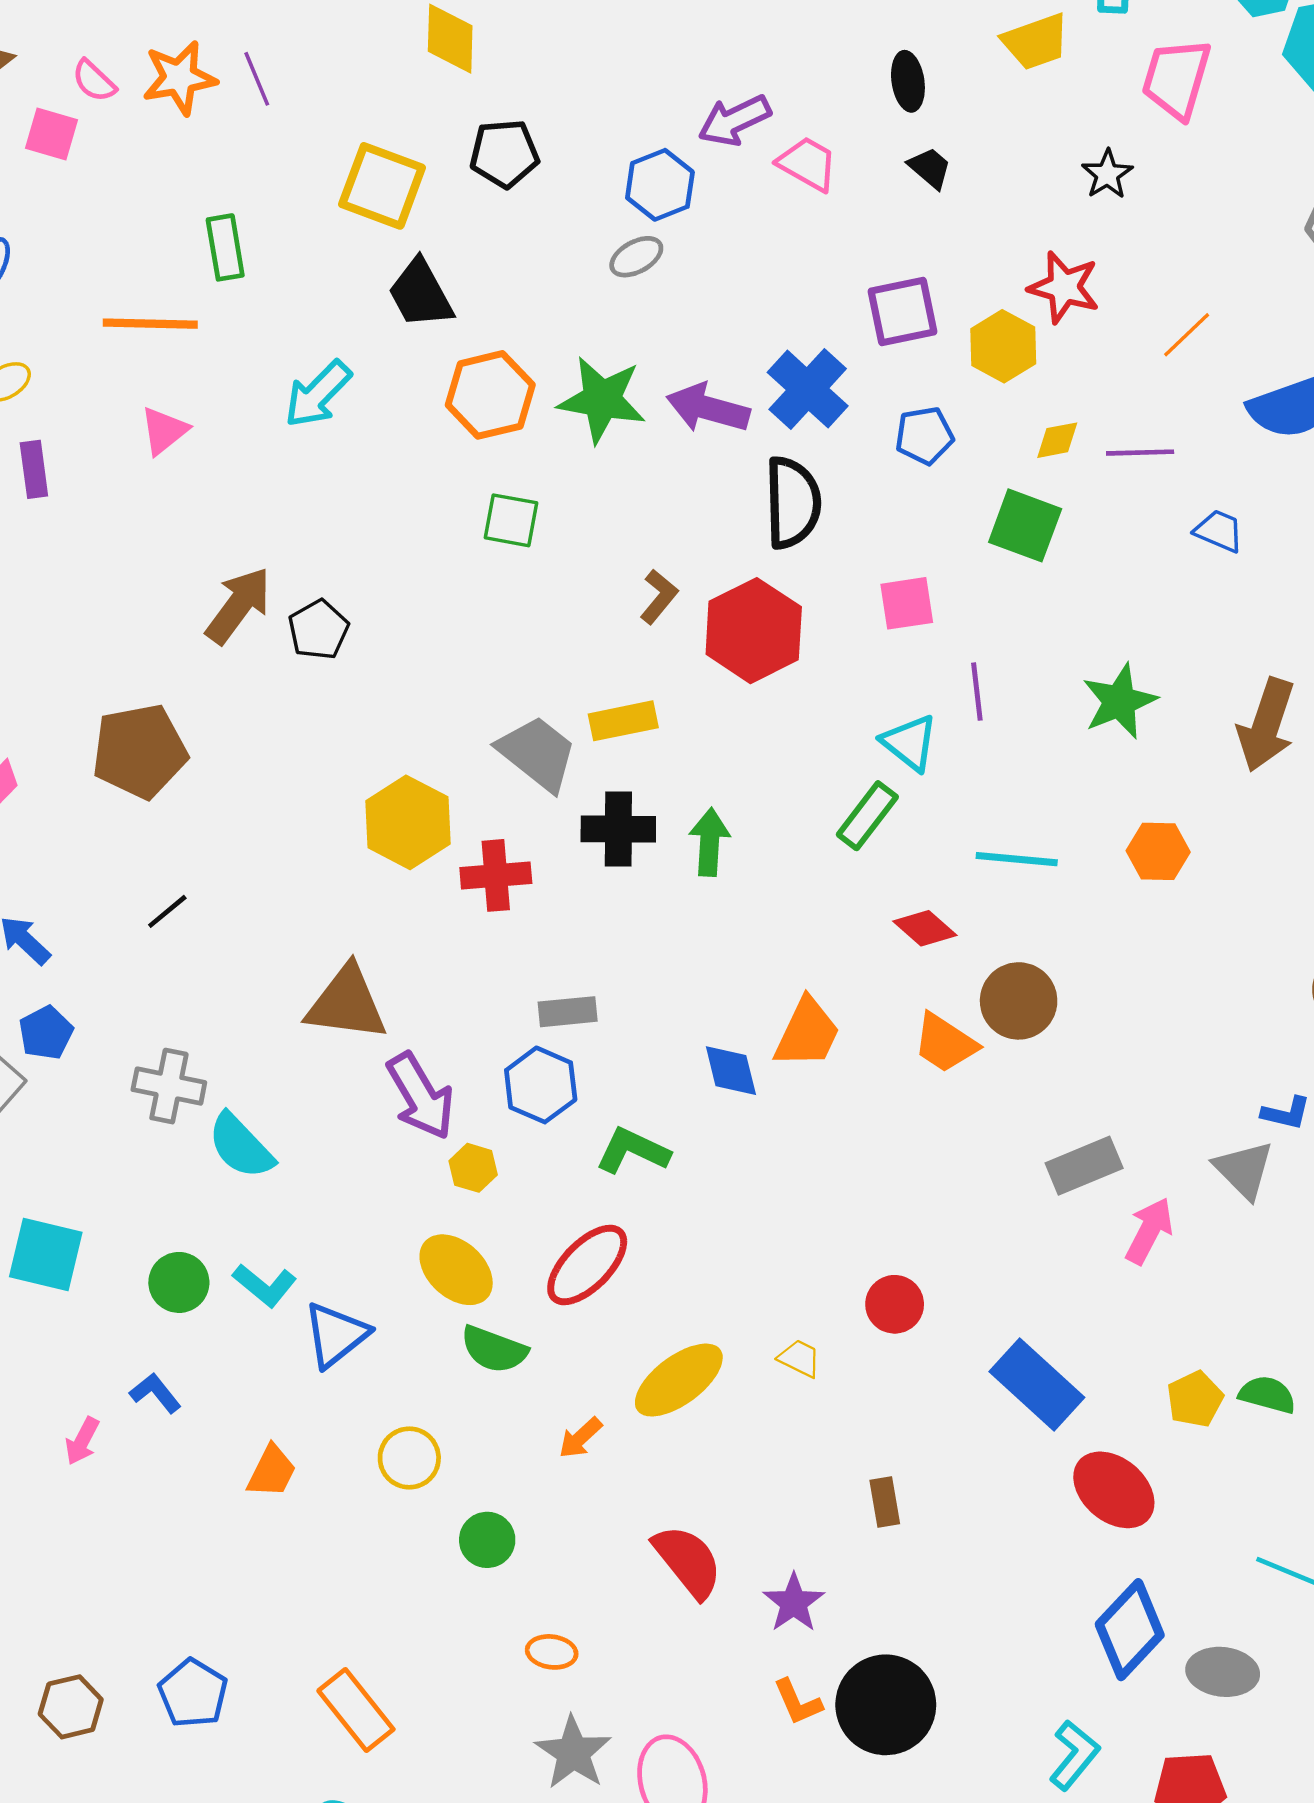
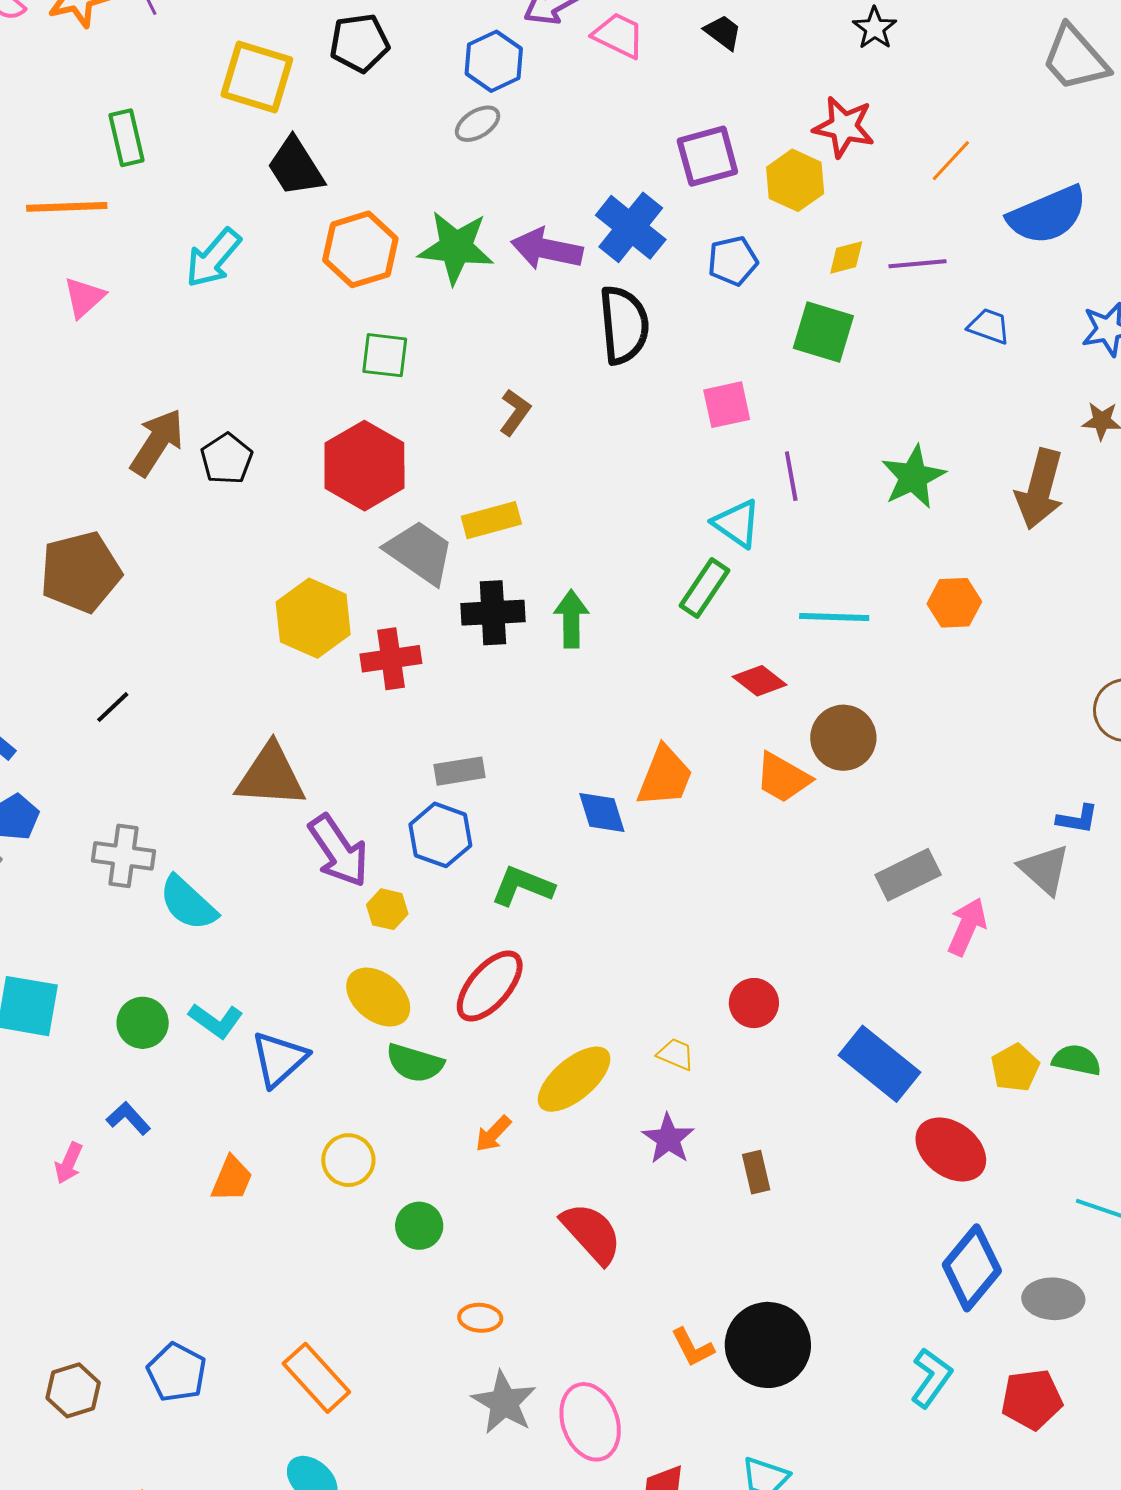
red hexagon: (754, 631) -> (364, 466), moved
purple star: (794, 1603) -> (668, 1139), moved

